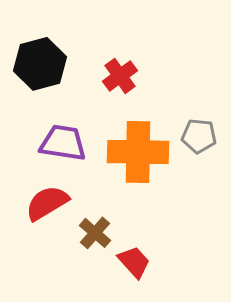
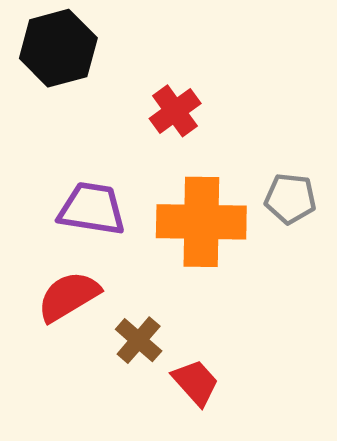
black hexagon: (40, 64) -> (58, 48), moved

